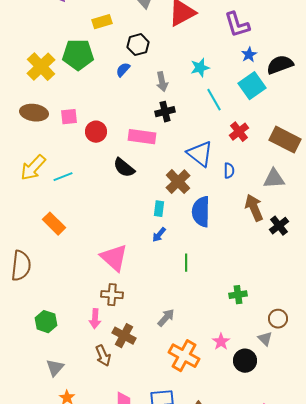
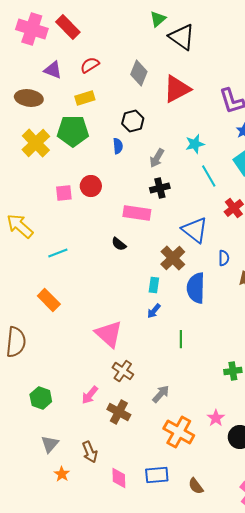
yellow rectangle: (102, 22) -> (85, 98), moved
blue semicircle: (123, 70) -> (118, 146), turned 133
gray arrow: (162, 82) -> (157, 158), turned 42
brown ellipse: (34, 113) -> (29, 98), moved
red circle: (96, 132) -> (91, 186), moved
yellow arrow: (33, 168) -> (20, 226), moved, turned 88
black semicircle: (124, 168) -> (119, 244), size x0.7
blue semicircle: (229, 171) -> (224, 258), moved
brown cross: (112, 295) -> (123, 371), moved, turned 30
pink arrow: (95, 319) -> (90, 395), turned 36
brown arrow: (103, 356) -> (90, 452), moved

